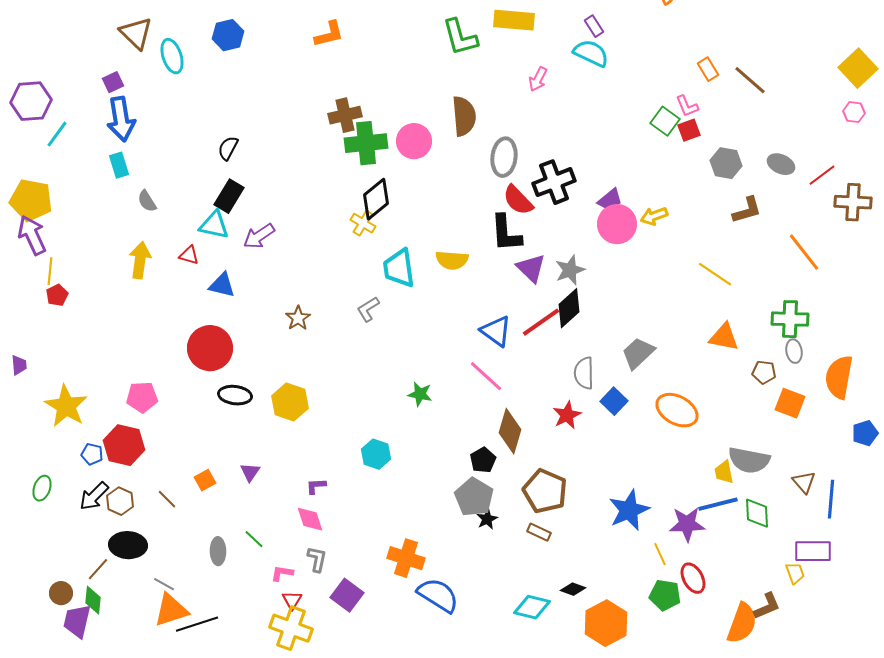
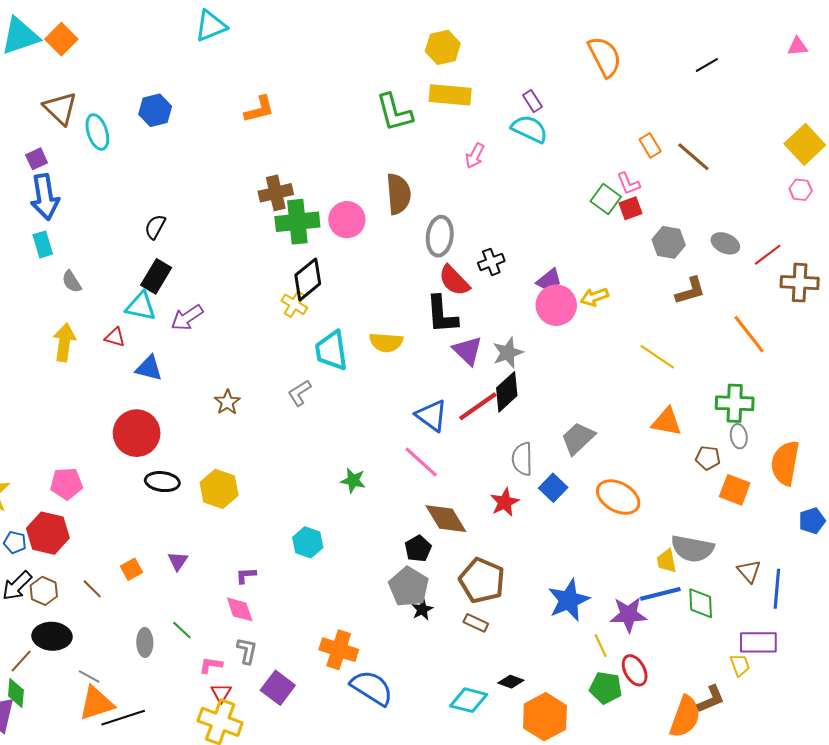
black cross: (554, 182) -> (491, 262), size x0.6
brown diamond: (510, 431) -> (446, 519), turned -48

